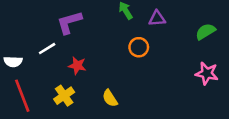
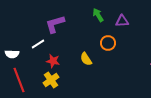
red star: (77, 66) -> (53, 61), moved
yellow semicircle: (110, 98) -> (86, 59), moved

